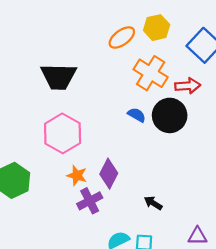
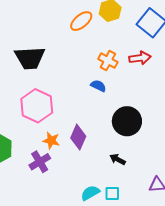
orange cross: (151, 73) -> (108, 61), moved, size x0.7
black circle: (170, 115) -> (127, 121), moved
purple cross: (90, 201) -> (40, 162), moved

